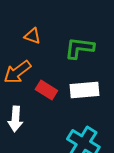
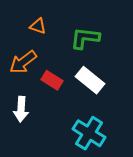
white rectangle: (84, 90) -> (90, 80), turned 44

